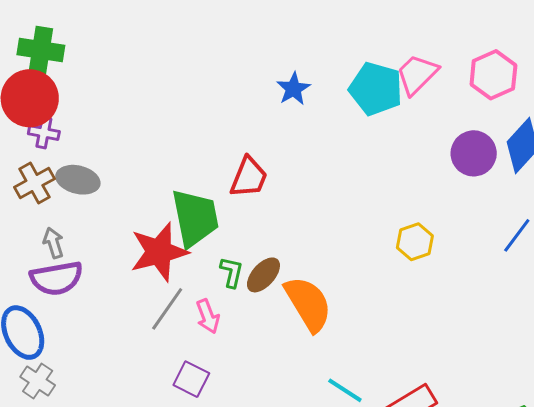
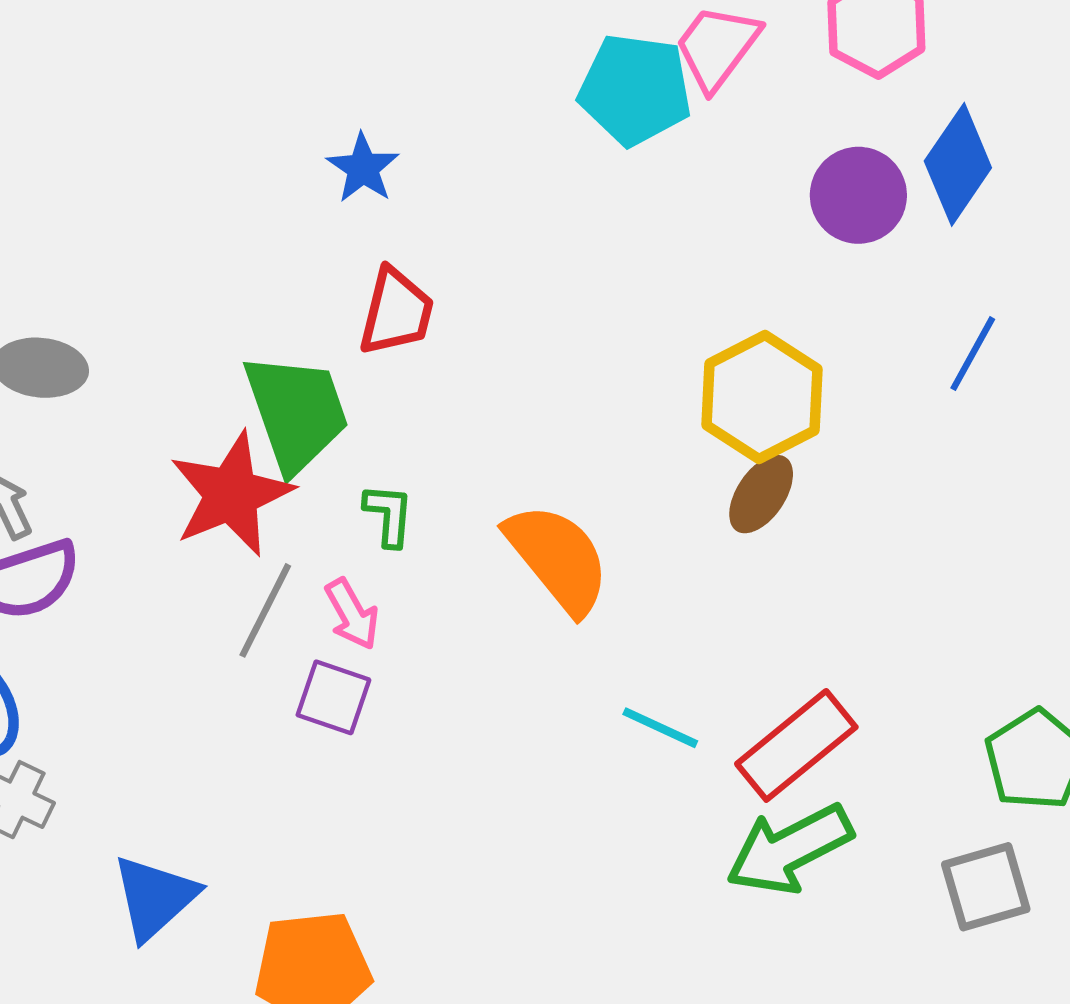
blue star: (293, 89) -> (363, 168), moved
yellow hexagon: (415, 242) -> (762, 397), size x1.6
brown ellipse: (263, 275) -> (761, 494), moved
purple square: (191, 379) -> (333, 697), moved

